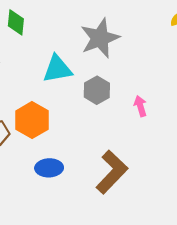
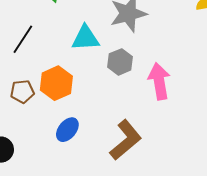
pink arrow: (140, 106) -> (159, 81), size x1.8
blue ellipse: (49, 168) -> (67, 130), turned -55

